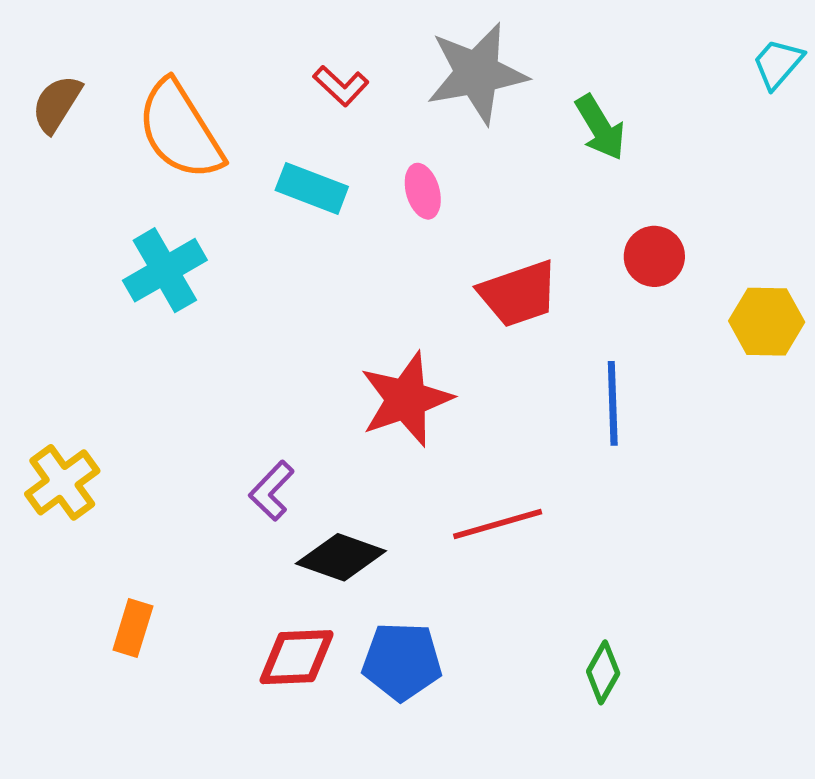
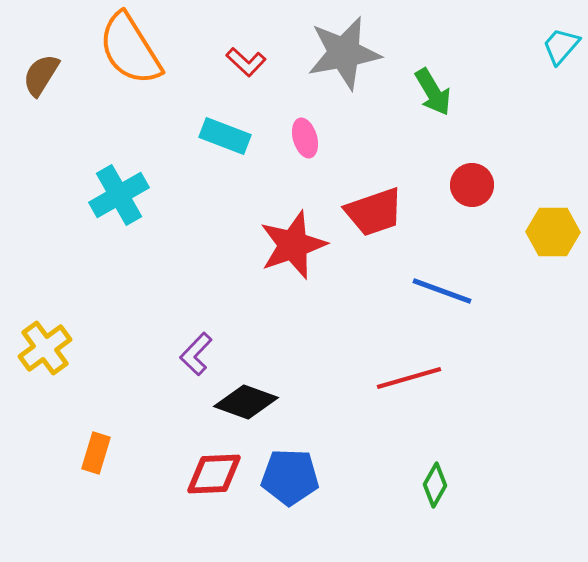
orange semicircle: (180, 130) -> (130, 49), moved
red star: (406, 399) -> (293, 245), moved
blue line: (613, 403) -> (442, 291), turned -68
red line: (498, 524) -> (409, 378), moved

